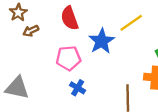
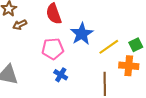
yellow line: (131, 23) -> (109, 47), moved

